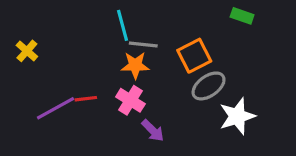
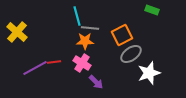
yellow cross: (27, 51) -> (17, 32), size x1.5

